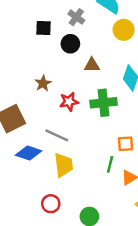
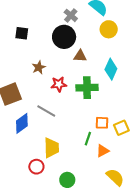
black square: (44, 28) -> (22, 33), moved
black circle: (70, 44) -> (64, 37), size x1.5
blue diamond: (29, 153) -> (22, 123), turned -60
yellow trapezoid: (64, 165) -> (51, 148), moved

